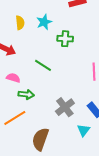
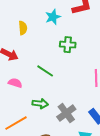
cyan star: (44, 22) -> (53, 17), moved
green arrow: (26, 94) -> (40, 104), moved

